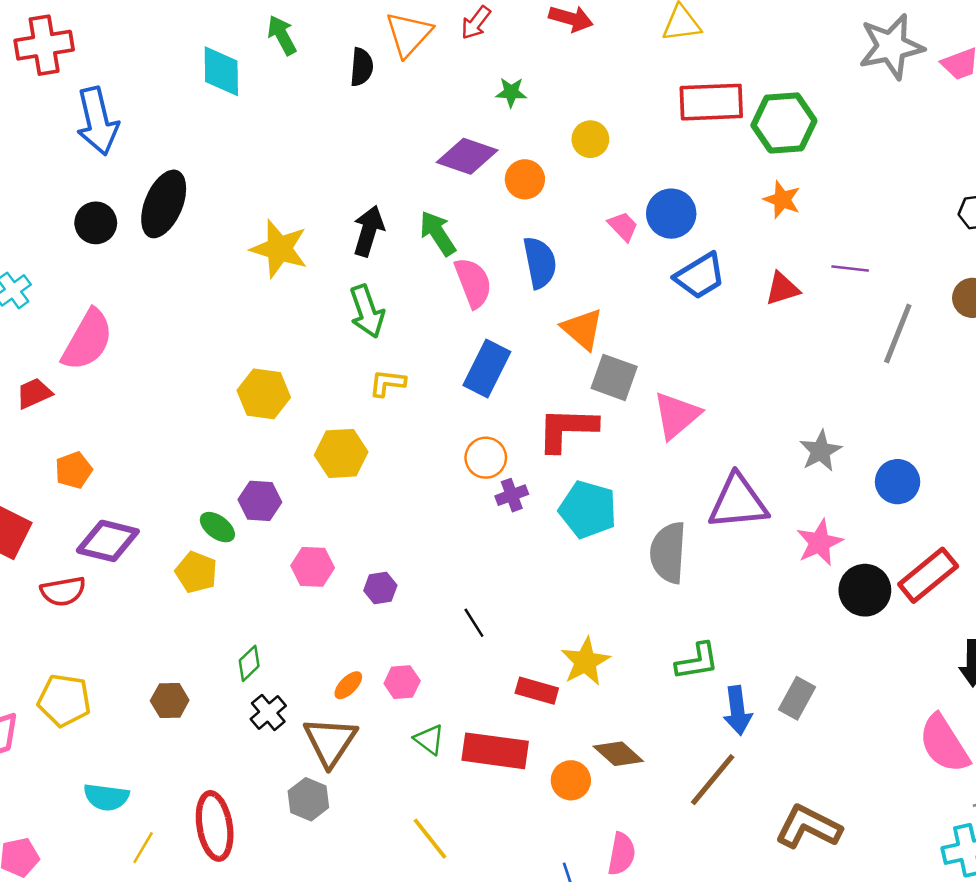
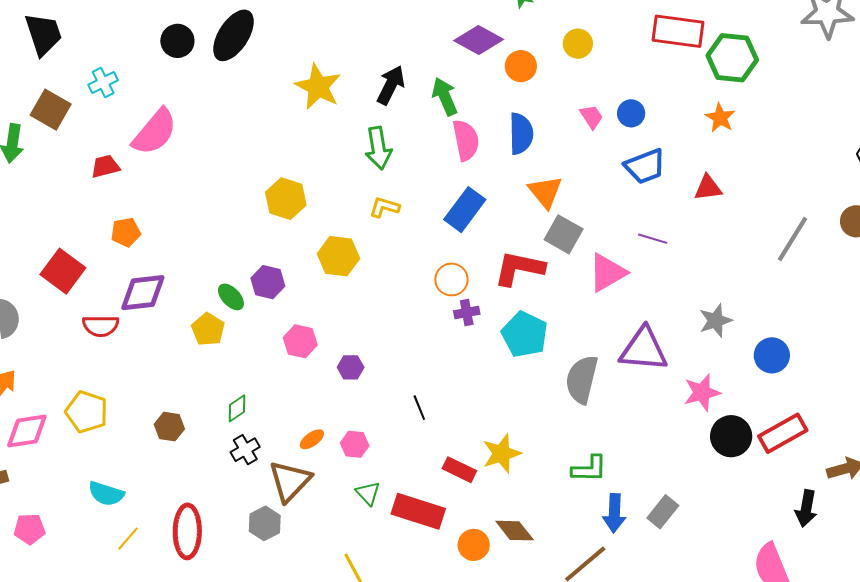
blue circle: (671, 214) -> (631, 113), size x0.7
purple line: (850, 268) -> (653, 239), moved
purple diamond: (108, 541) -> (143, 293), turned -30

